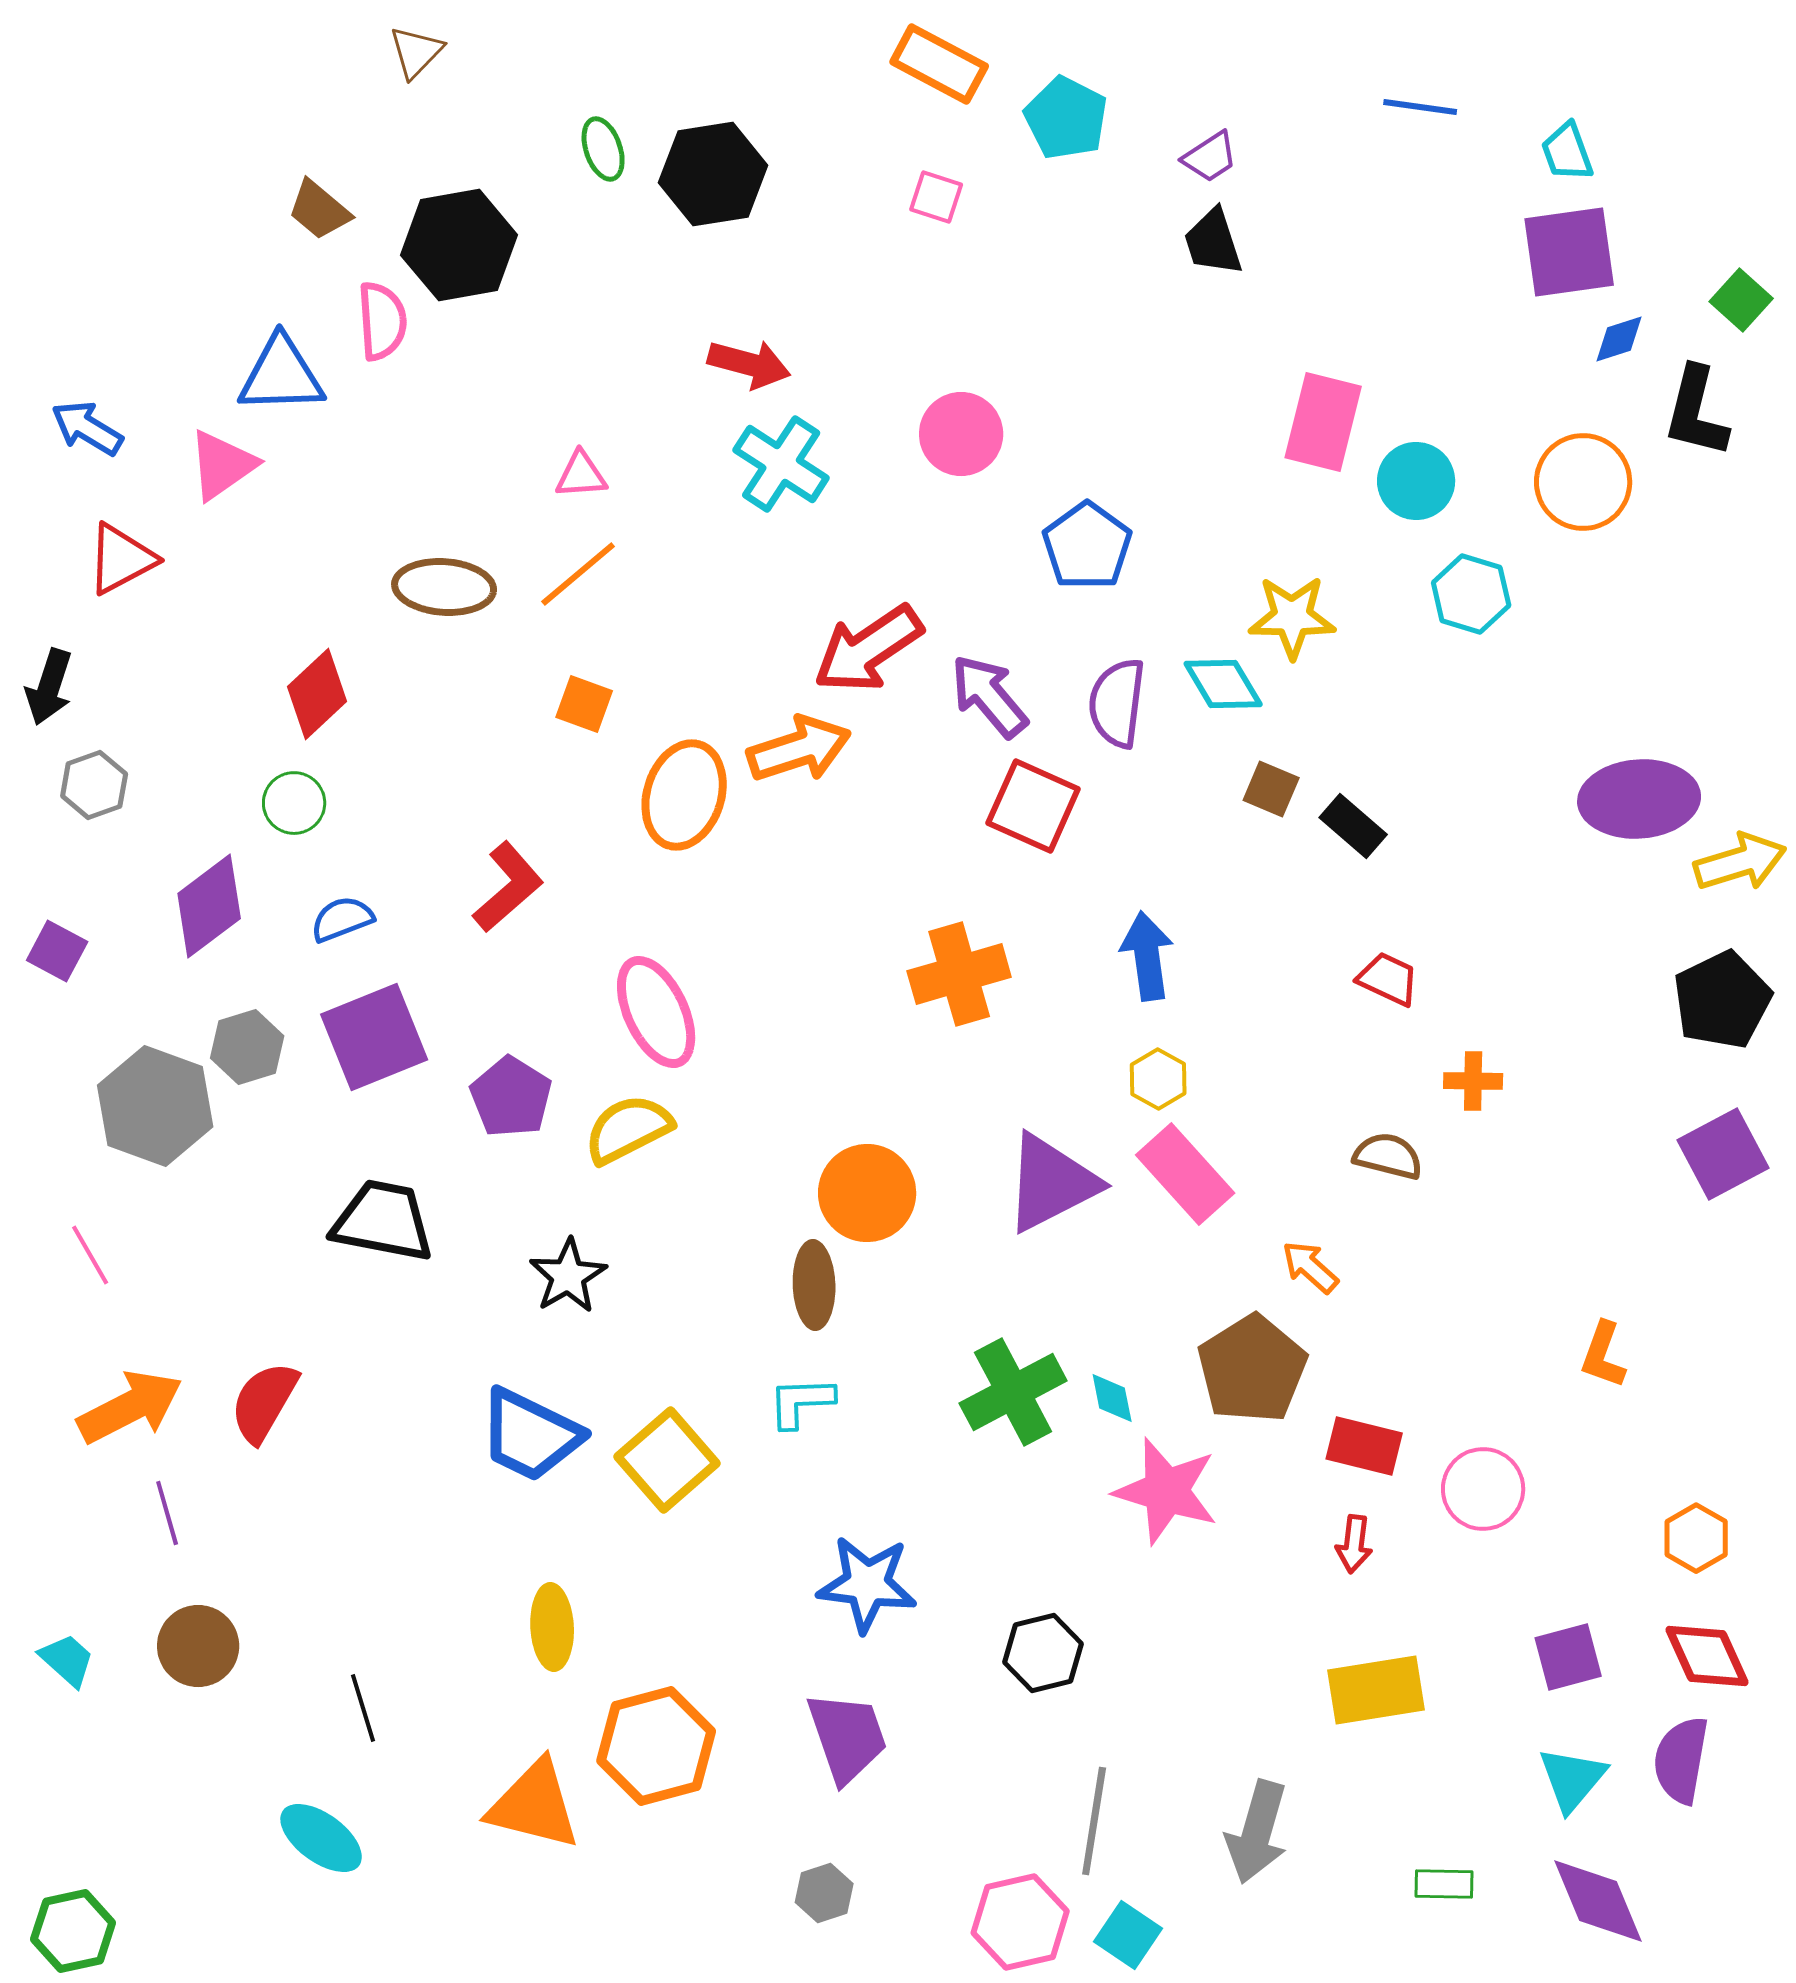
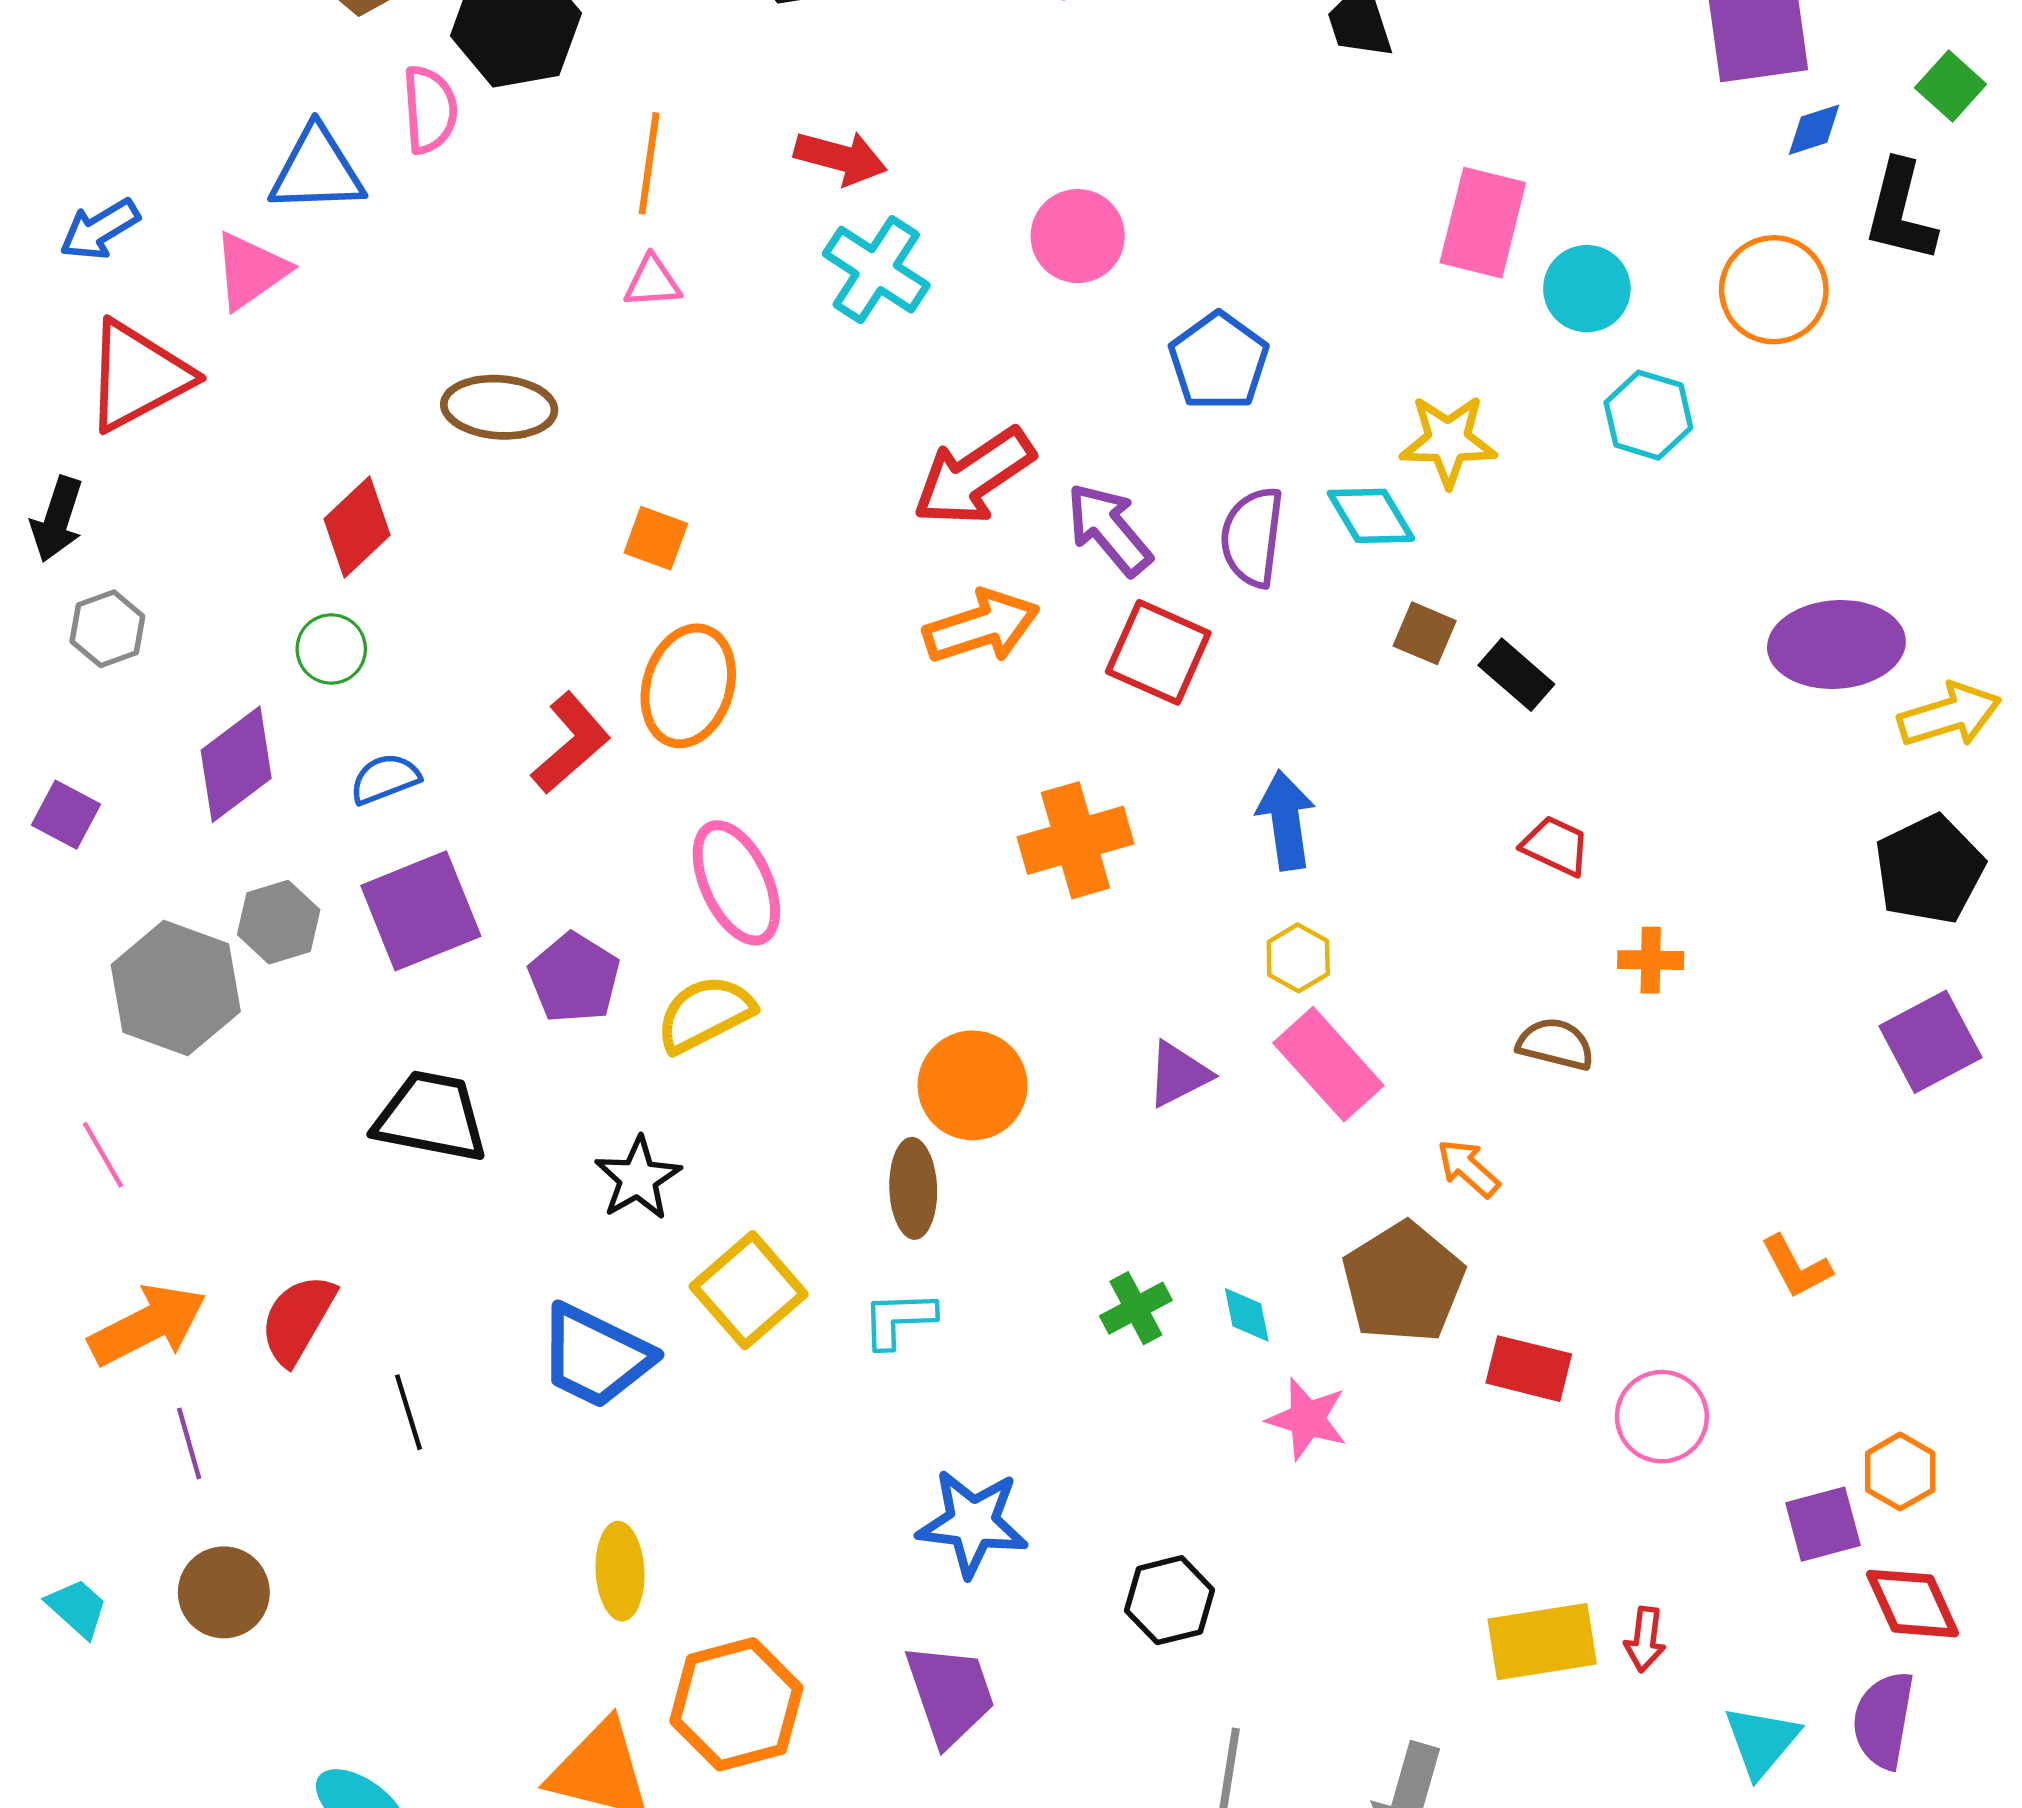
blue arrow: (87, 428) -> (100, 229), turned -62
red triangle: (121, 559) -> (138, 376), size x1.4
orange line: (578, 574) -> (649, 163), moved, turned -42
orange arrow: (799, 749) -> (981, 627), moved
orange ellipse: (684, 795) -> (688, 686), moved
purple triangle: (1051, 1183) -> (1178, 1074), size x0.6
orange L-shape: (1603, 1355) -> (1796, 1267), turned -48
green cross: (1013, 1392) -> (1136, 1308), size x0.6
yellow square: (667, 1460) -> (749, 1290), moved
pink star: (1166, 1491) -> (1307, 1419), size x0.7
red arrow: (1354, 1544) -> (1645, 1639), moved
purple square: (1568, 1657) -> (1823, 1524), moved
black line: (363, 1708) -> (408, 1412), moved

